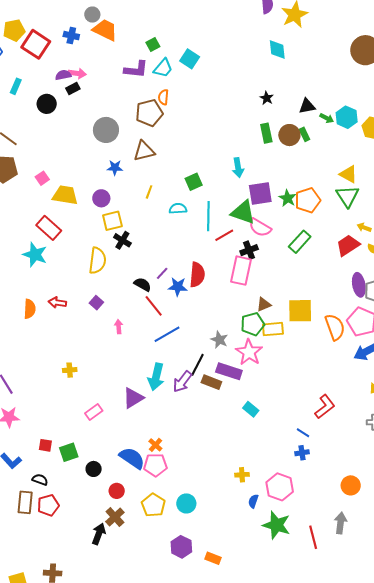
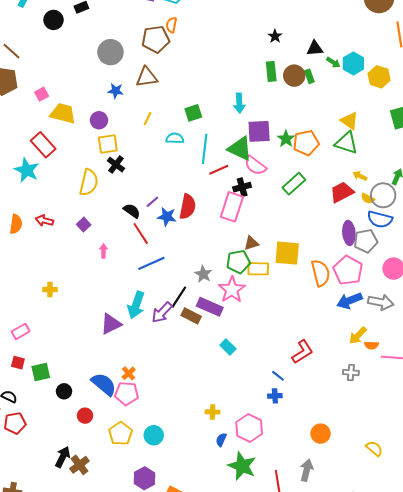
green triangle: (348, 196) -> (346, 143), turned -45
pink rectangle: (94, 412) -> (21, 331), moved
brown cross: (115, 517) -> (79, 465), moved

